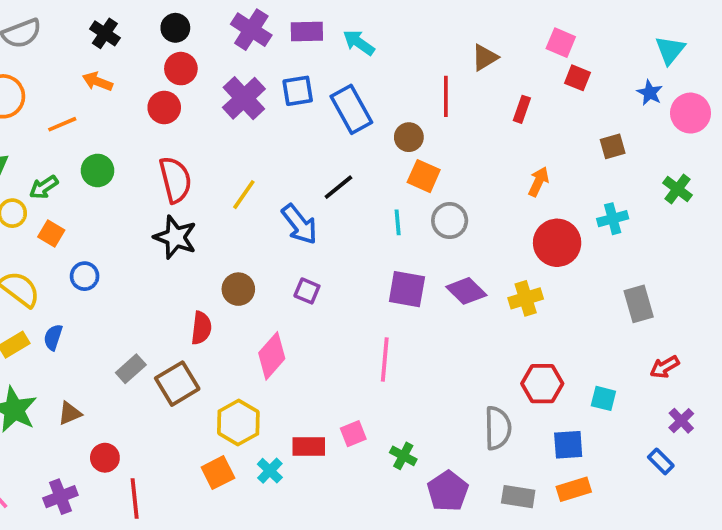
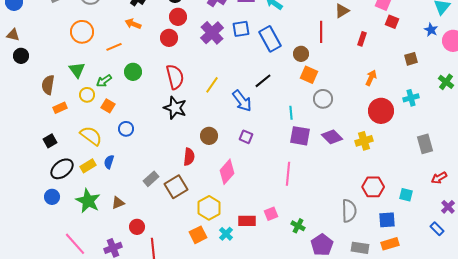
cyan line: (398, 222) -> (291, 113), moved

